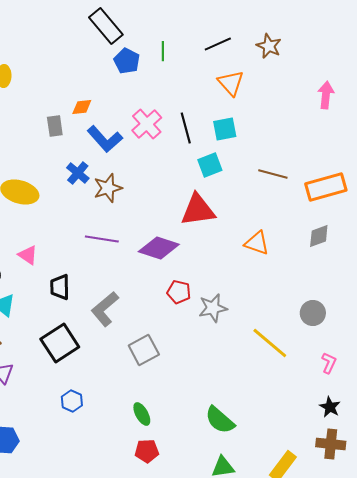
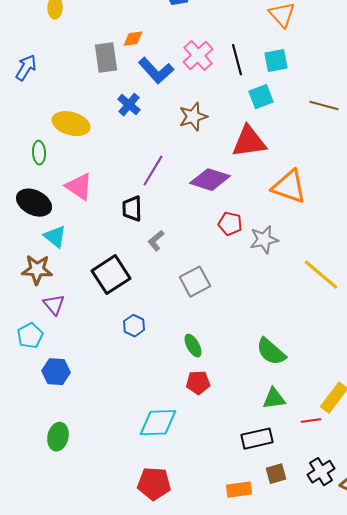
gray rectangle: (55, 126) -> (106, 58), size x1.4
brown star: (108, 188) -> (193, 117), moved
purple line: (102, 239) -> (153, 171), turned -68
orange triangle: (257, 243) -> (289, 187), moved, size x1.4
pink triangle: (28, 255) -> (79, 187), size x1.4
black trapezoid: (60, 287) -> (132, 209), moved
gray L-shape: (105, 309) -> (156, 241), size x0.6
blue hexagon: (72, 401) -> (134, 326), moved

